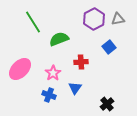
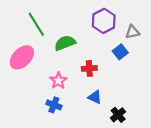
gray triangle: (118, 19) -> (132, 32), moved
pink ellipse: (20, 69) -> (22, 57), moved
blue triangle: (75, 88) -> (95, 97), moved, turned -40

